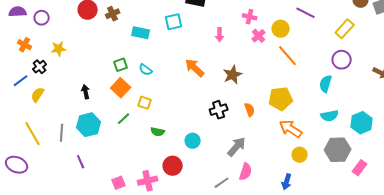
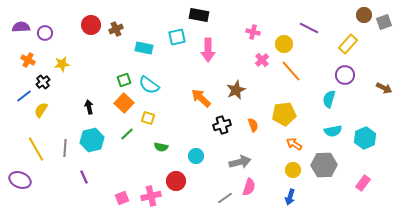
pink arrow: (220, 35) -> (208, 50), moved, size x1.6
pink cross: (259, 36) -> (262, 60), moved
orange arrow: (195, 68) -> (201, 98), moved
cyan semicircle: (146, 70) -> (149, 85), size x1.5
orange arrow: (291, 129) -> (294, 144), size x0.7
gray arrow: (237, 147) -> (240, 162), turned 35
gray hexagon: (338, 150) -> (324, 165), moved
yellow circle: (300, 155) -> (293, 170), moved

